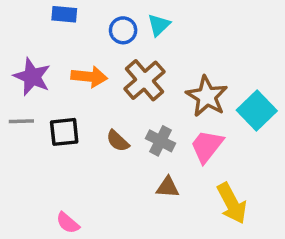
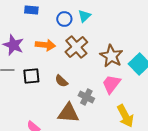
gray cross: (160, 141) -> (86, 97), moved
brown triangle: (168, 187) -> (68, 113), moved, size x1.6

